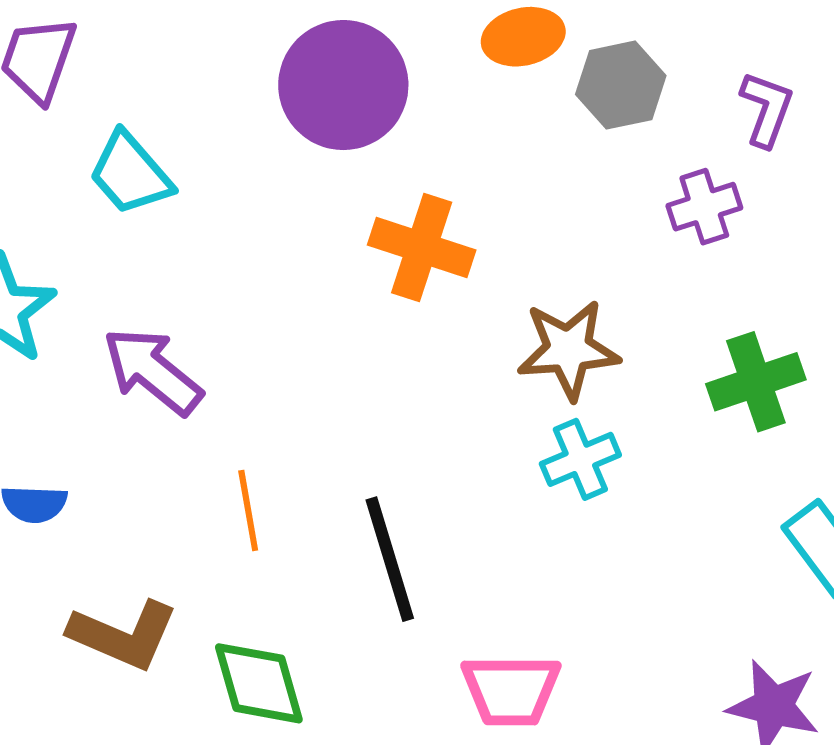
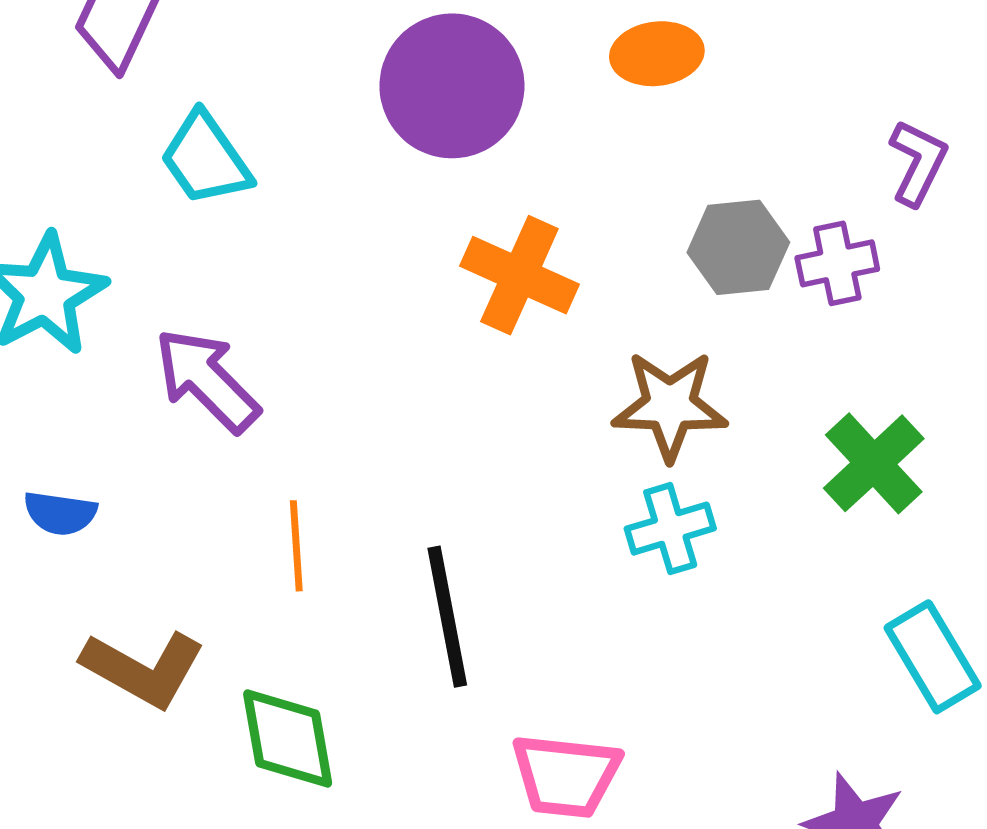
gray hexagon: (621, 85) -> (738, 247), moved
green cross: (756, 382) -> (874, 463), turned -30

